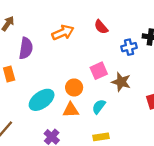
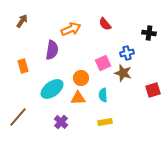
blue cross: (129, 47) -> (127, 53), moved
purple semicircle: (26, 48) -> (52, 50), moved
cyan semicircle: (99, 107) -> (103, 95), turned -40

